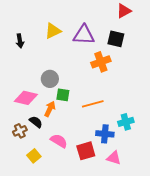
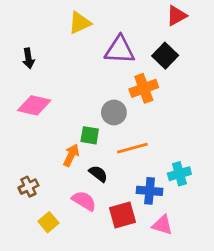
yellow triangle: (53, 31) -> (80, 23), moved
black square: (116, 39) -> (165, 56), turned 30
gray circle: (50, 79) -> (114, 112), moved
pink diamond: (26, 98) -> (34, 105), moved
black semicircle: (36, 122) -> (98, 174), moved

